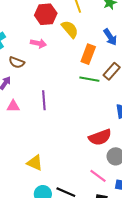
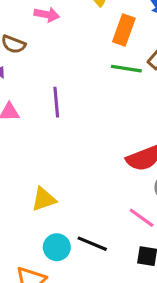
yellow triangle: (35, 163) -> (44, 199), turned -42

